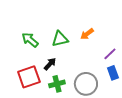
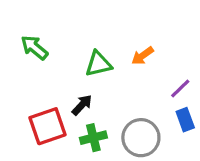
green arrow: (30, 40) -> (34, 48), moved

